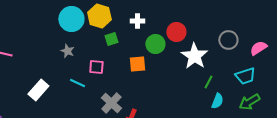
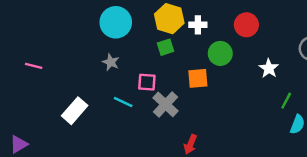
yellow hexagon: (99, 16) -> (169, 19), moved
red circle: (176, 32) -> (246, 25), moved
white star: (194, 56) -> (269, 68), size x0.6
gray cross: (111, 103) -> (166, 104), moved

